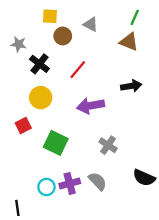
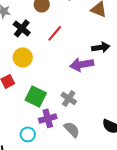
purple arrow: (91, 106) -> (82, 64), moved
gray cross: (108, 145) -> (69, 98), moved
purple cross: (70, 184) -> (48, 118), moved

